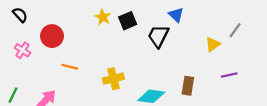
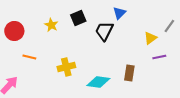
blue triangle: (176, 15) -> (119, 13), turned 32
yellow star: (103, 17) -> (51, 25), moved
purple line: (229, 75) -> (159, 57), moved

